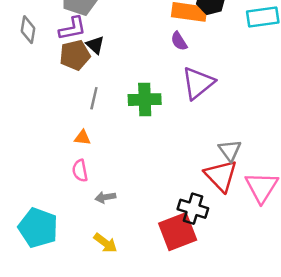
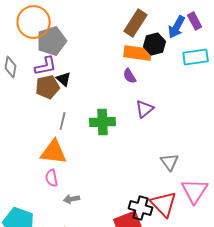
purple triangle: (198, 83) -> (145, 109), size x0.7
orange triangle: (83, 138) -> (54, 152), size x2.0
red triangle: (221, 176) -> (164, 204), moved

